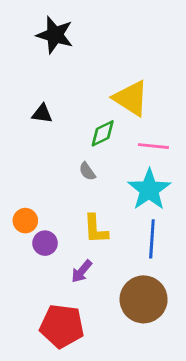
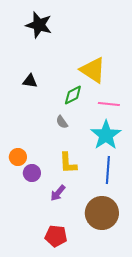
red pentagon: (62, 326) -> (56, 236), moved, size x0.7

